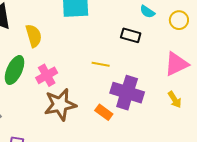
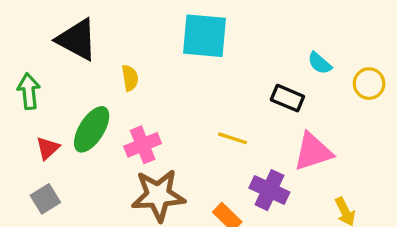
yellow semicircle: (34, 36) -> (130, 78), size x0.7
pink triangle: (176, 64) -> (313, 152), moved
purple cross: (127, 93) -> (269, 190), size x0.7

